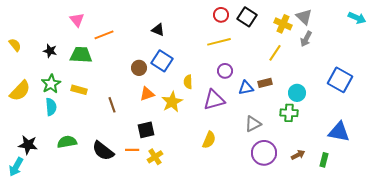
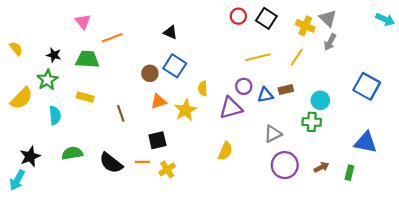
yellow line: (219, 42) -> (258, 57), moved
purple circle: (225, 71) -> (244, 86), moved
green star: (51, 84) -> (47, 80), moved
black star: (28, 145) -> (30, 156), turned -30

